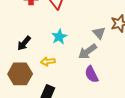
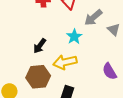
gray arrow: (88, 52) -> (93, 17), moved
yellow arrow: (48, 61) -> (65, 62), size x1.6

